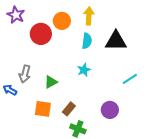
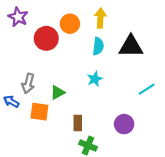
orange square: (43, 109) -> (39, 112), moved
brown rectangle: (69, 109) -> (78, 123), turned -40

